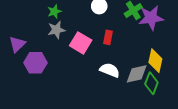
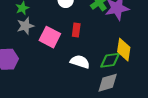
gray diamond: (137, 74) -> (108, 83), moved
green diamond: (151, 83) -> (110, 60), moved, turned 65

